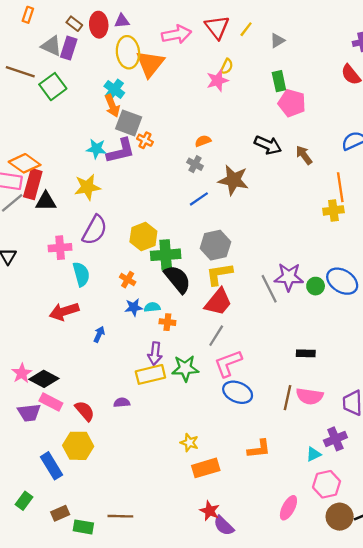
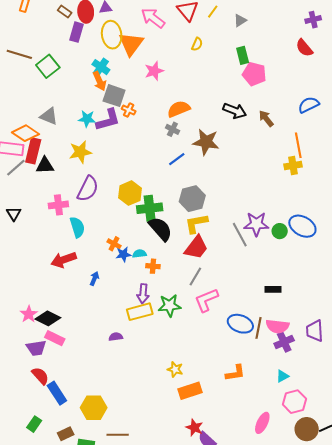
pink arrow: (176, 34) -> (153, 18), turned -130
gray triangle: (51, 46) -> (49, 116), moved
purple rectangle: (69, 48) -> (76, 32), moved
pink star: (217, 80) -> (154, 71), moved
orange semicircle: (203, 141) -> (179, 109), size x1.6
orange cross: (128, 280) -> (114, 244), moved
blue ellipse: (238, 392) -> (240, 324), moved
red semicircle: (85, 411) -> (40, 376), moved
purple cross: (335, 439) -> (284, 342), moved
yellow hexagon: (78, 446) -> (94, 408), moved

